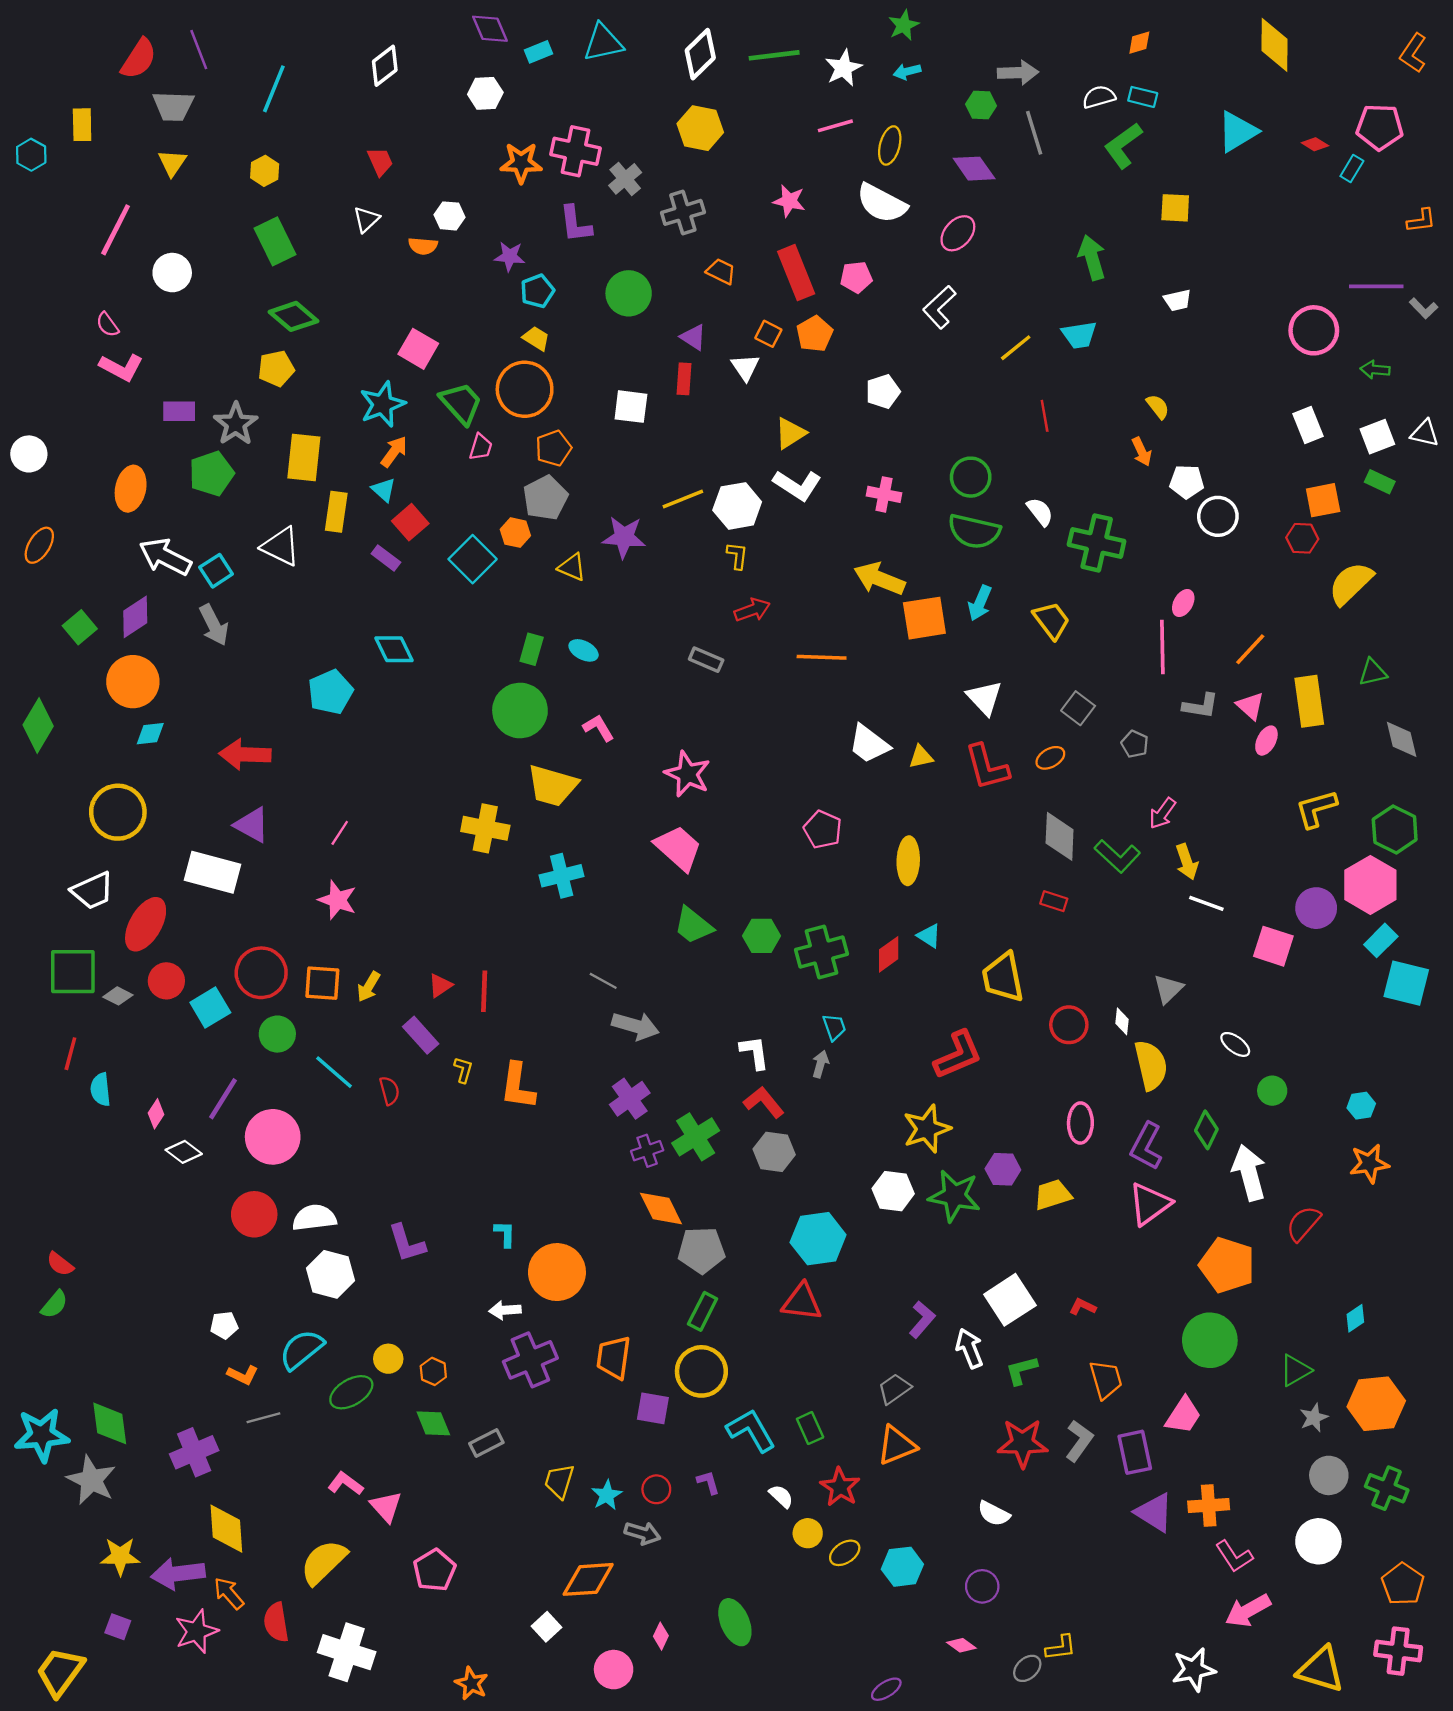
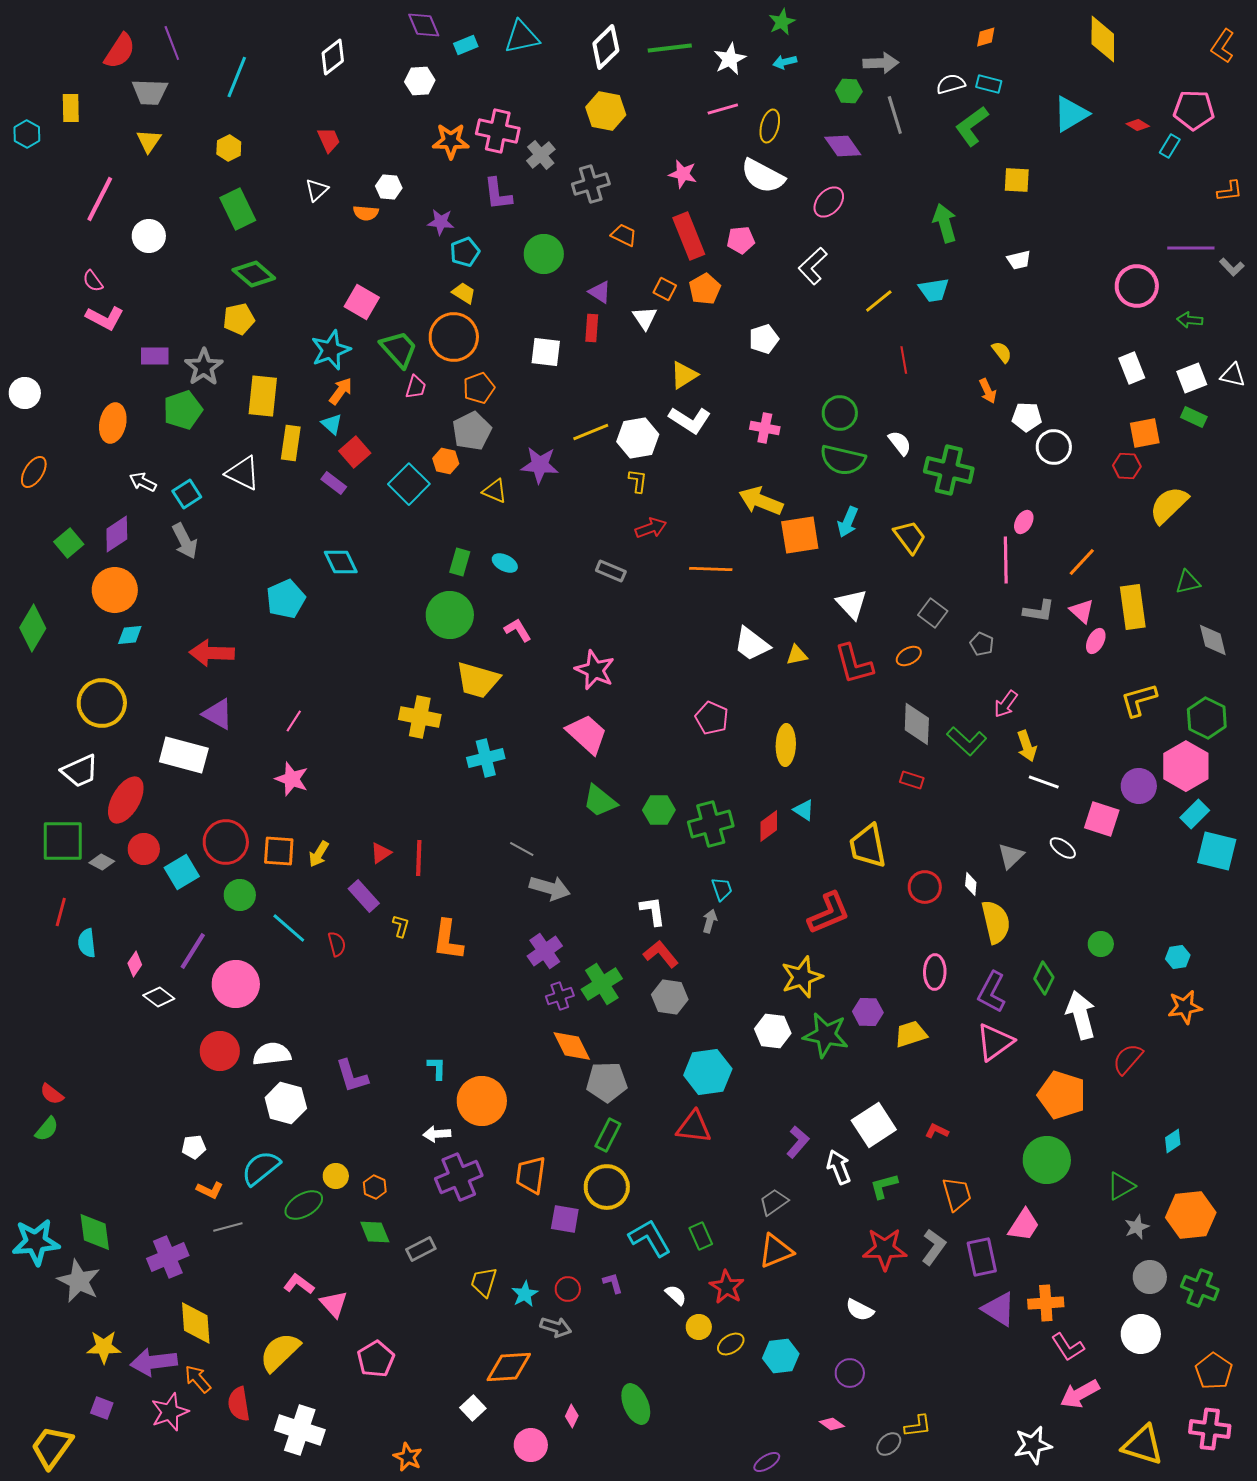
white arrow: (165, 557) -> (143, 482), size x0.6
white ellipse: (1235, 1044) -> (1063, 848), moved

